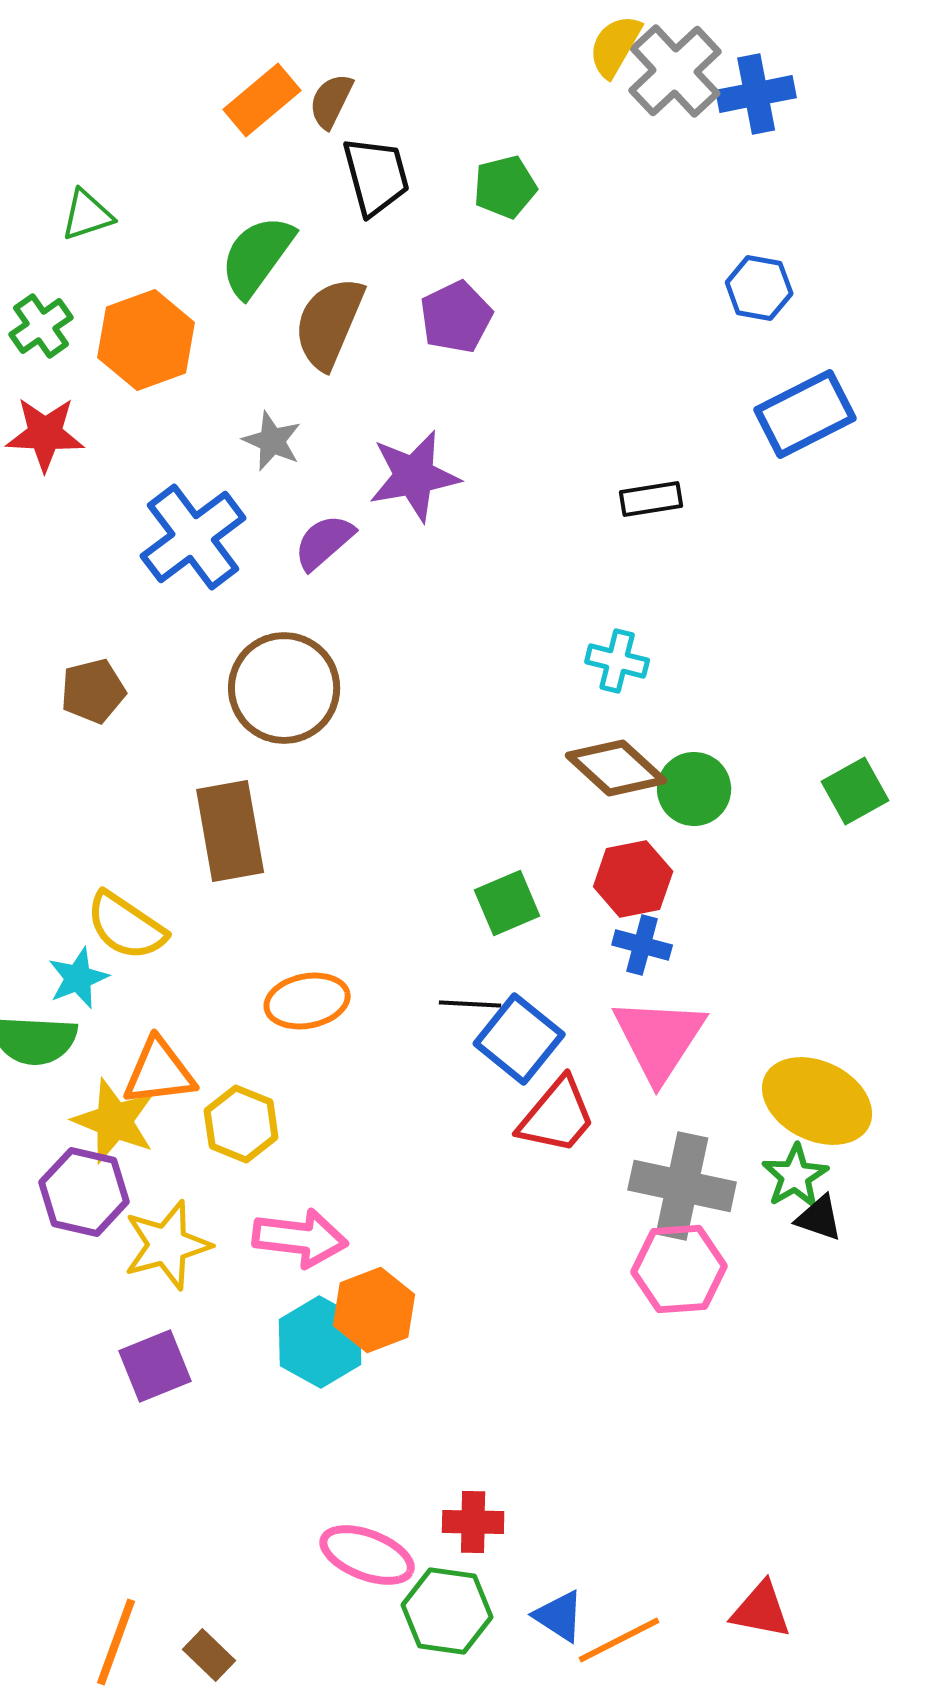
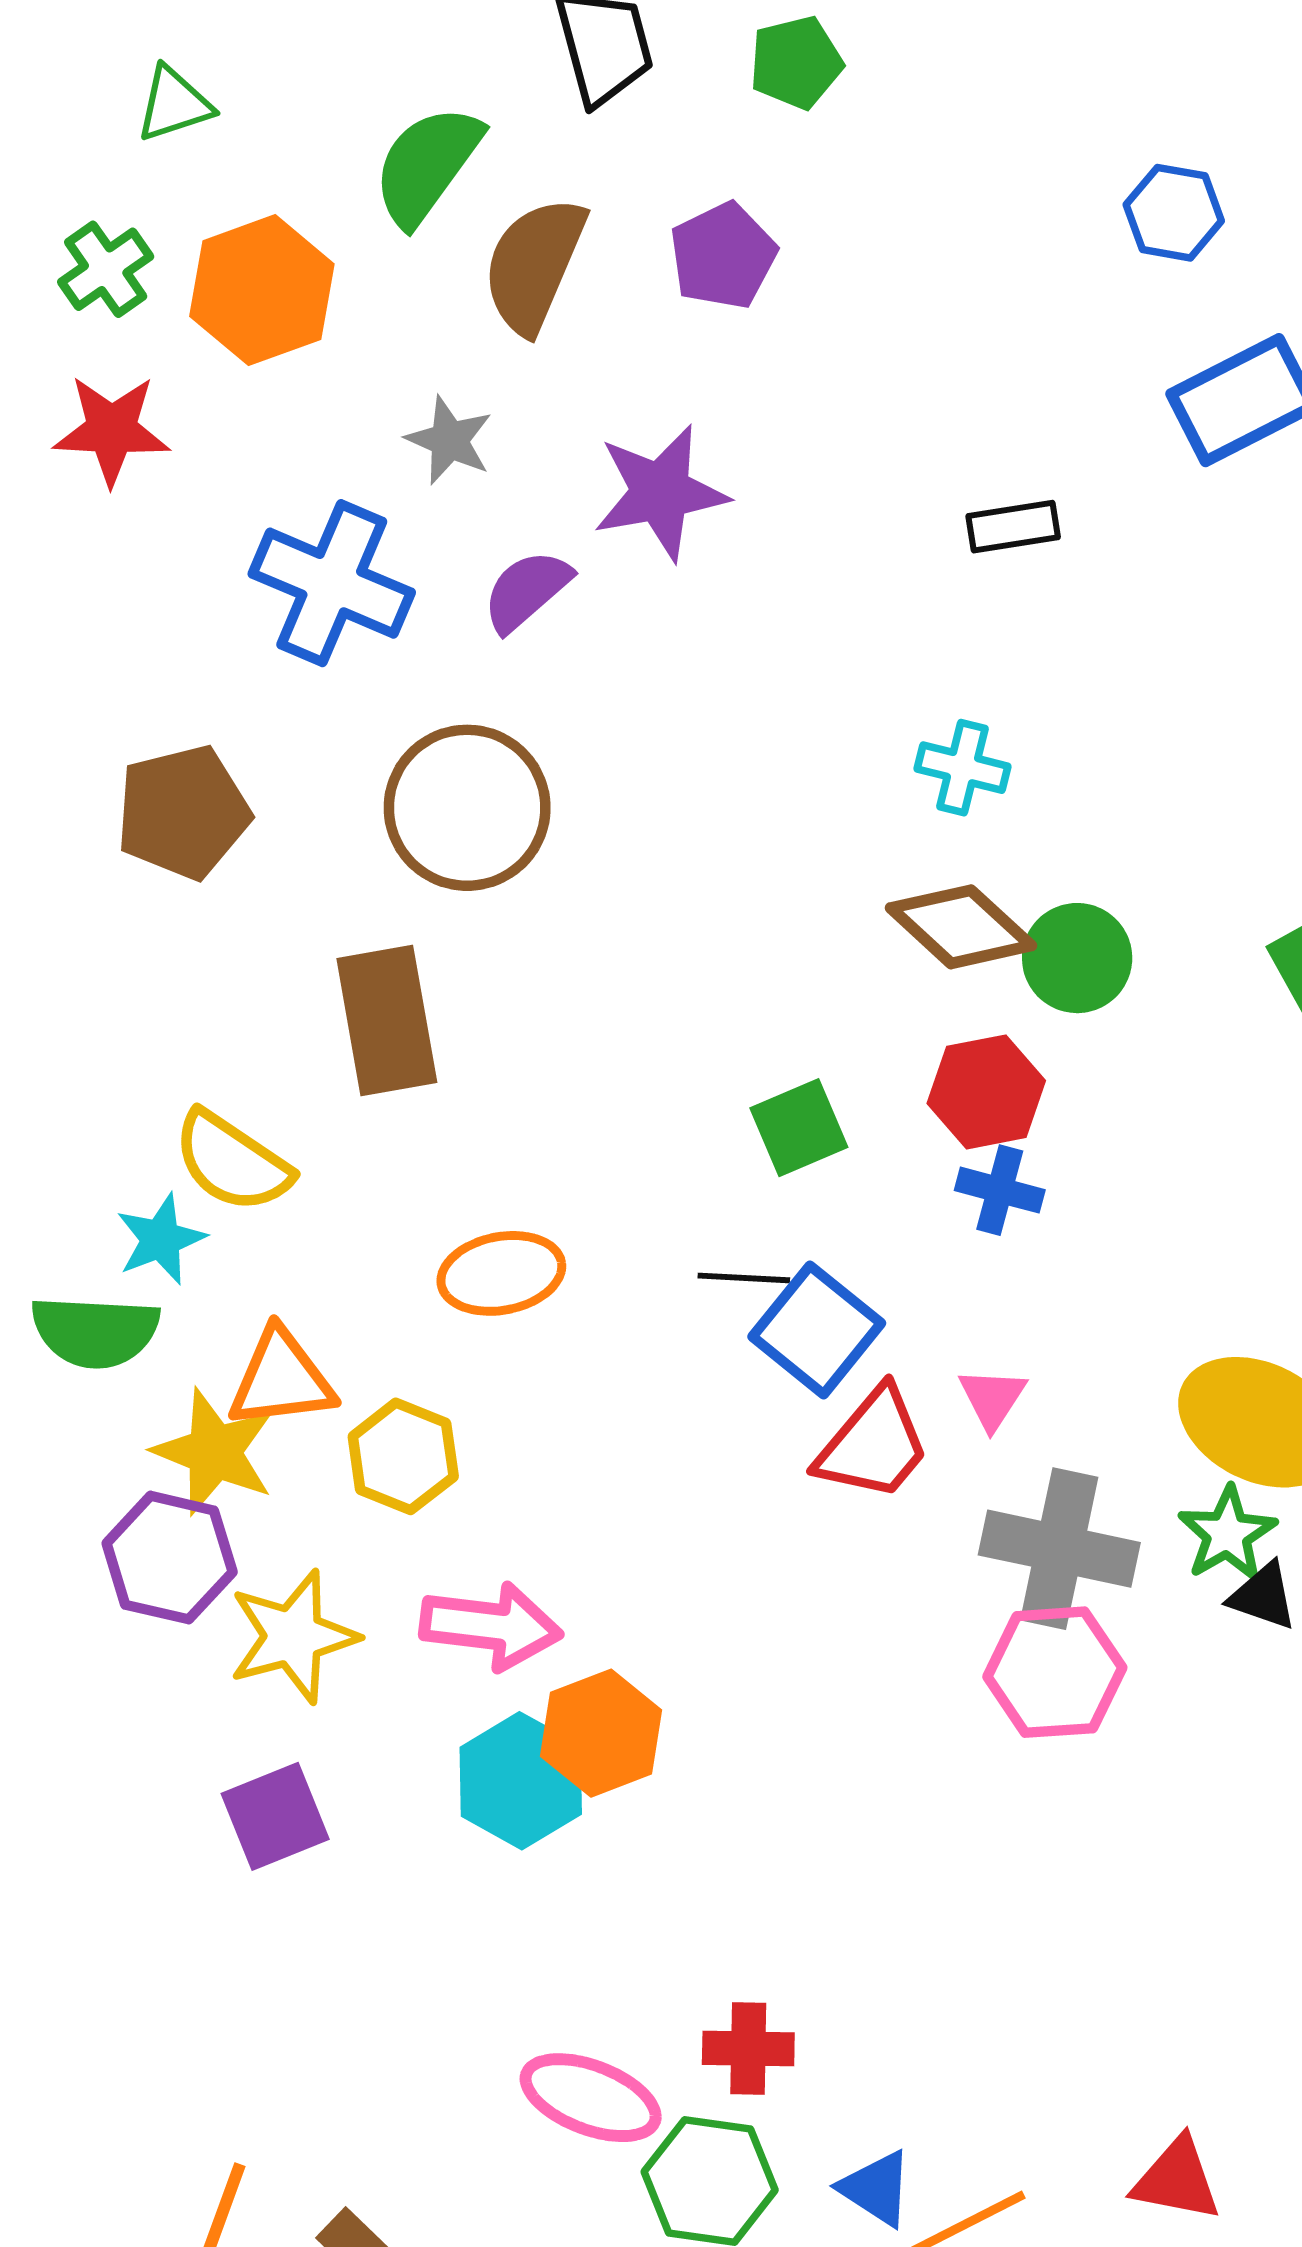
blue cross: (193, 537) -> (332, 583), turned -30
brown pentagon: (93, 691) -> (183, 812), size x1.4
pink triangle: (659, 1039) -> (992, 1398), moved, size x0.5

